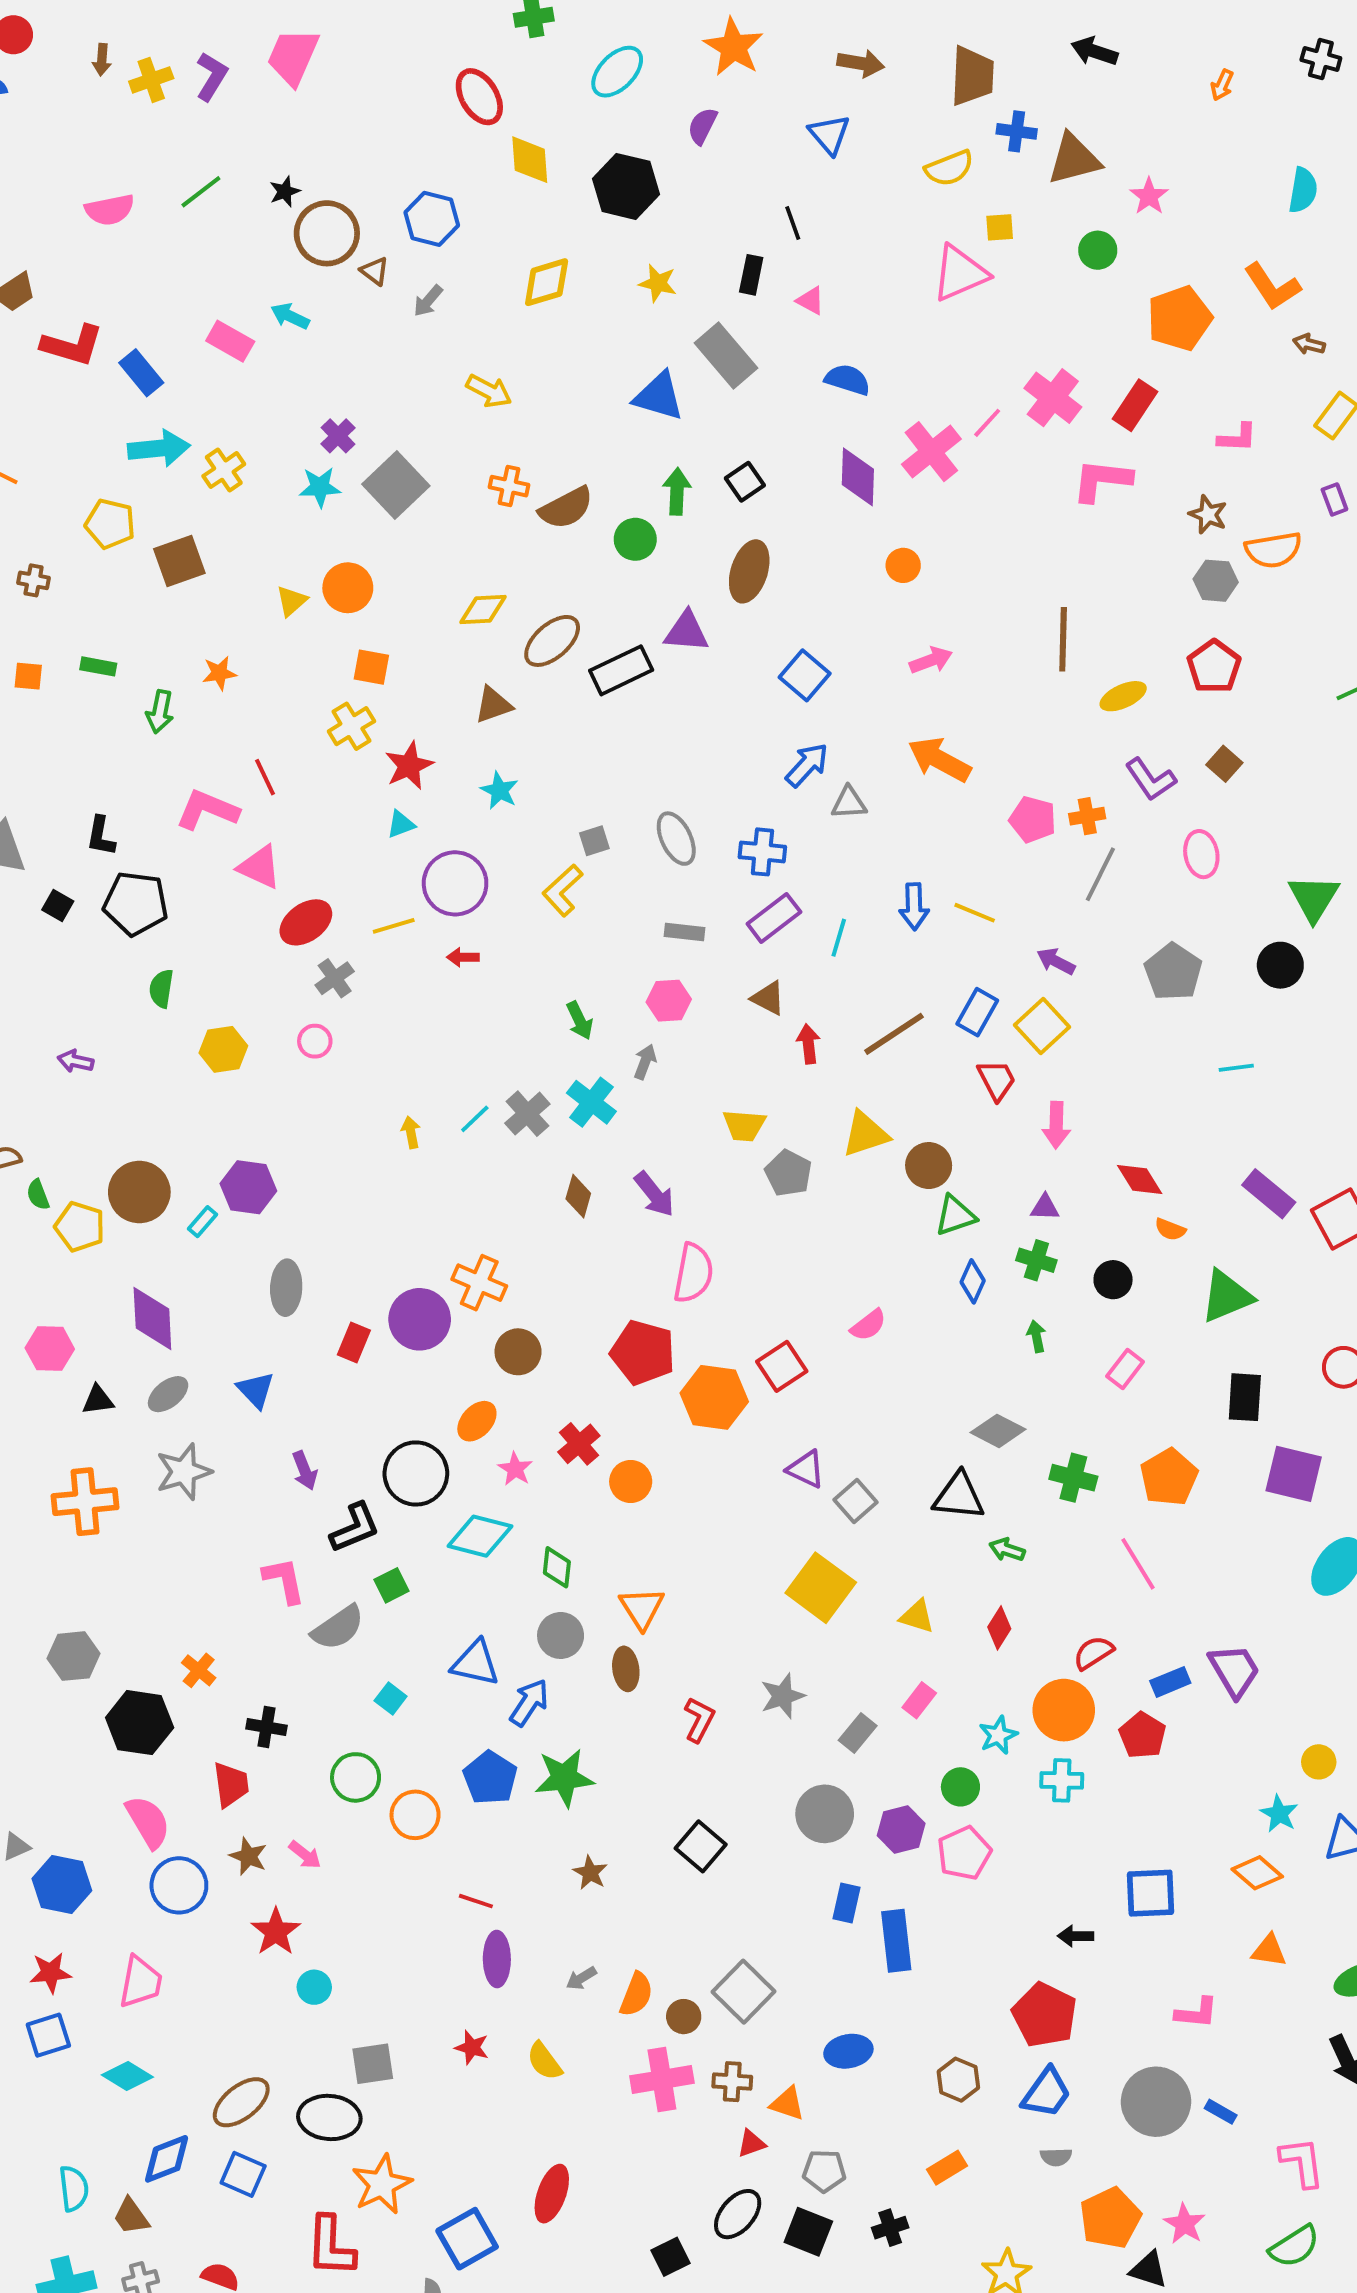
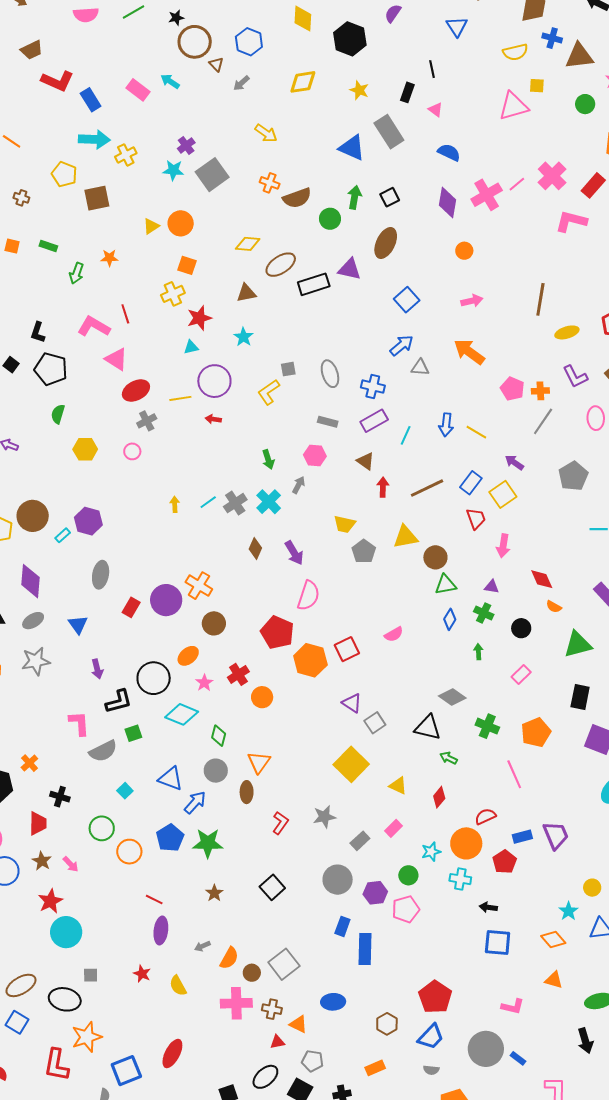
black arrow: (1076, 1936) -> (488, 907), moved
cyan circle: (314, 1987) -> (66, 932), size x1.8
gray square: (373, 2064) -> (91, 975), size x0.7

